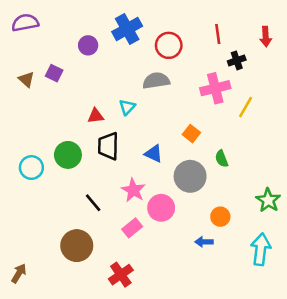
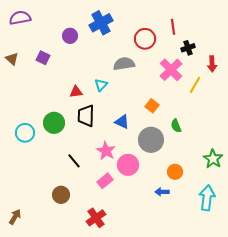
red arrow: (266, 37) -> (212, 64), moved
red circle: (169, 45) -> (145, 39), moved
brown triangle: (26, 79) -> (12, 59), moved
pink cross: (215, 88) -> (171, 70), turned -30
brown circle: (77, 246) -> (61, 195), size x0.7

